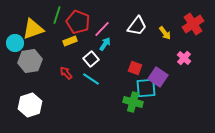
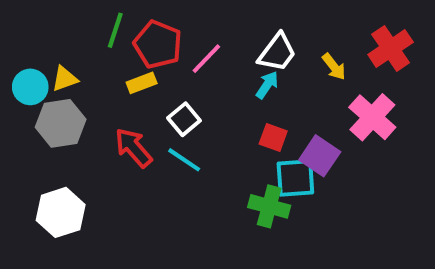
yellow triangle: (33, 29) -> (65, 79), moved, size x0.6
cyan arrow: (105, 44) -> (267, 85), moved
pink cross: (184, 58) -> (372, 117), size x1.6
red arrow: (66, 73) -> (133, 148), size x1.5

